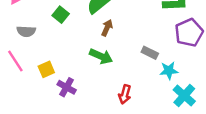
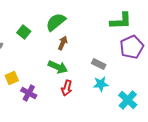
cyan star: (169, 71) -> (101, 84), moved
red arrow: (125, 94) -> (67, 88), moved

